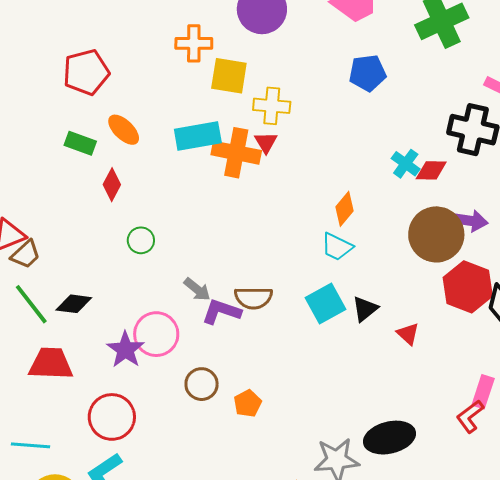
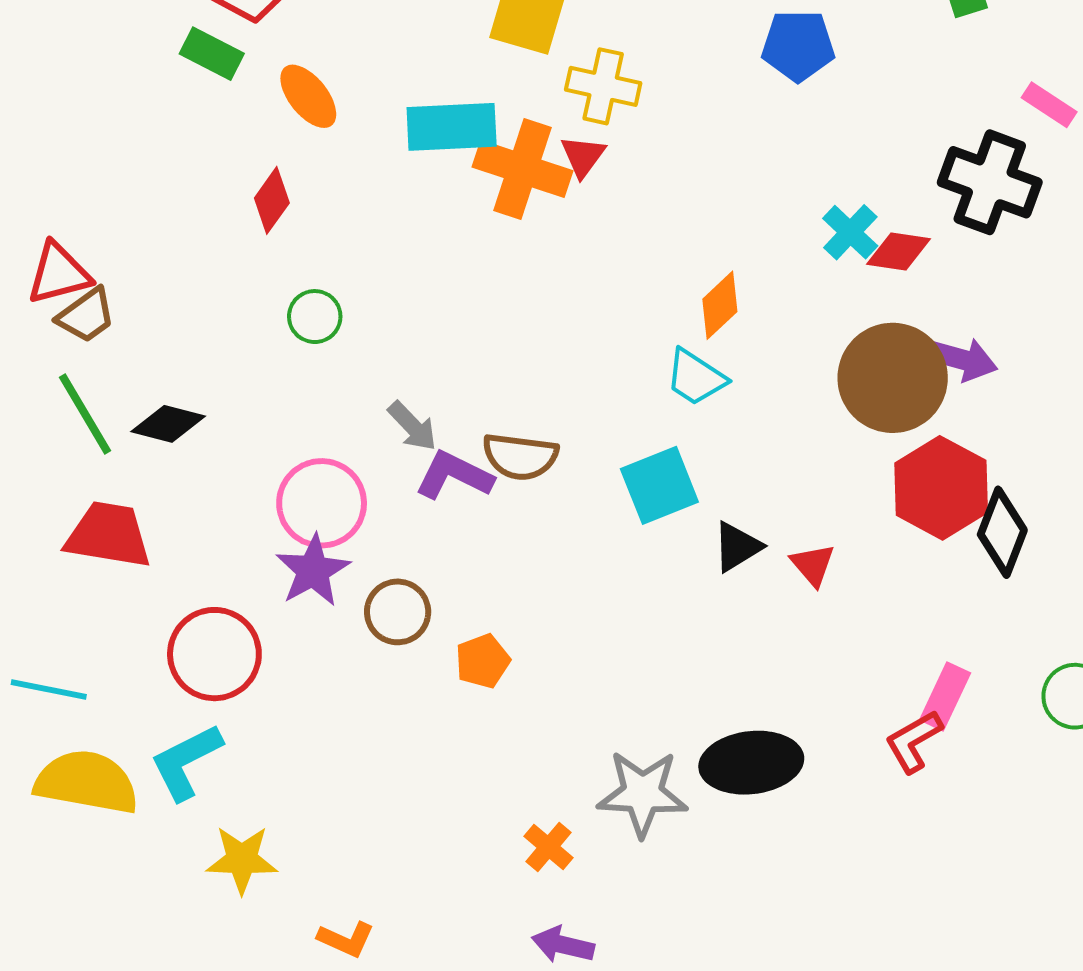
green rectangle: (80, 143) -> (212, 54), moved
black triangle: (365, 309) -> (737, 547), moved
purple star: (125, 350) -> (313, 571), moved

